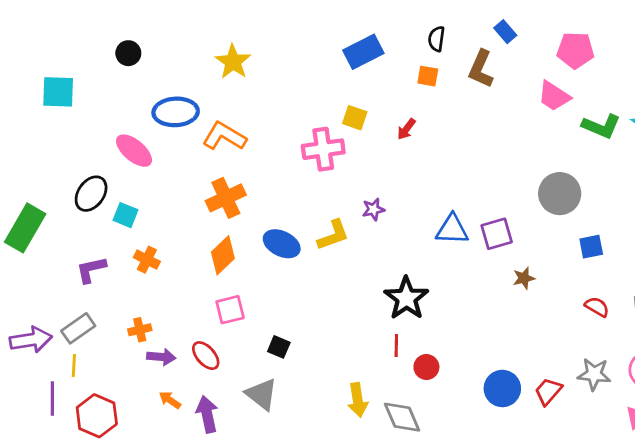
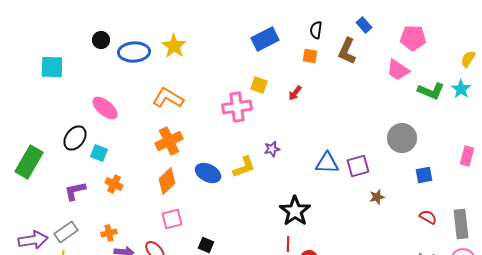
blue ellipse: (176, 112) -> (134, 52), moved

